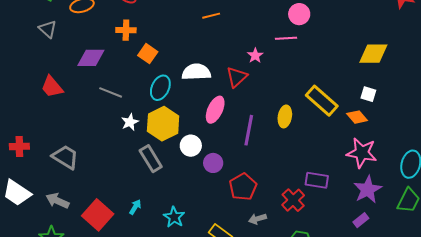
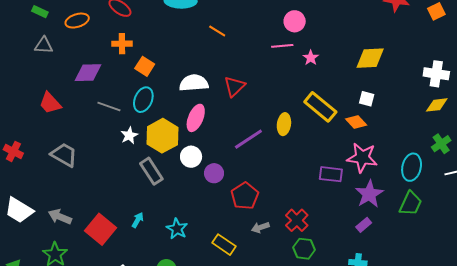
orange line: (211, 16) -> (217, 31), moved, turned 48
gray triangle: (48, 29) -> (44, 45), turned -36
pink star: (255, 56) -> (311, 58), moved
cyan ellipse: (160, 88) -> (143, 100), moved
pink ellipse: (215, 110) -> (196, 118), moved
purple line: (249, 130) -> (248, 139), turned 48
red cross: (19, 146) -> (13, 151), moved, turned 30
gray trapezoid: (65, 157) -> (64, 155), moved
purple rectangle: (317, 180) -> (331, 174), moved
red cross: (293, 200) -> (297, 220), moved

